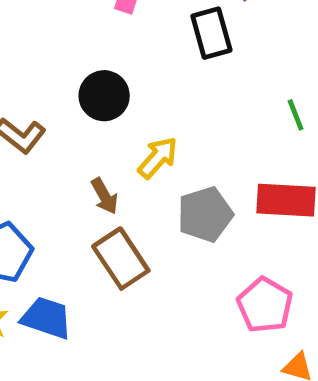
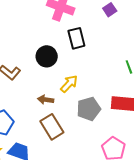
black rectangle: (211, 33) -> (76, 38), moved
brown arrow: (105, 196) -> (46, 100), turned 126

